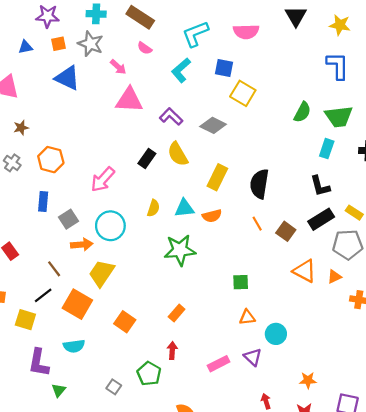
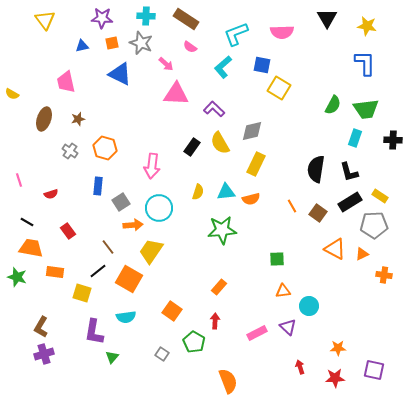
gray diamond: (213, 125) -> (252, 131), moved, turned -40
pink arrow: (103, 179) -> (152, 166), turned -35
black semicircle: (259, 184) -> (316, 169), moved
orange square: (125, 322) -> (172, 311), moved

